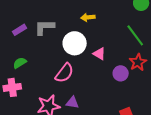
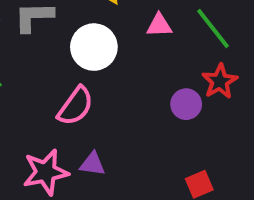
pink triangle: (99, 54) -> (159, 25), moved, turned -32

